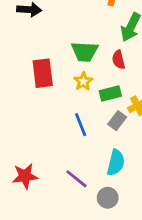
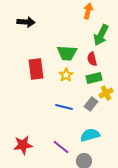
green rectangle: (110, 94) -> (94, 78), moved
blue line: (81, 125) -> (64, 107), turned -54
cyan semicircle: (116, 163) -> (90, 135), turned -120

